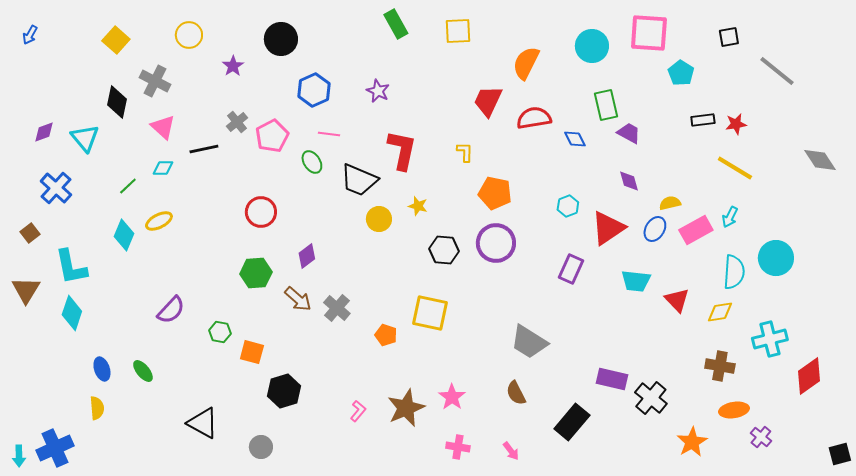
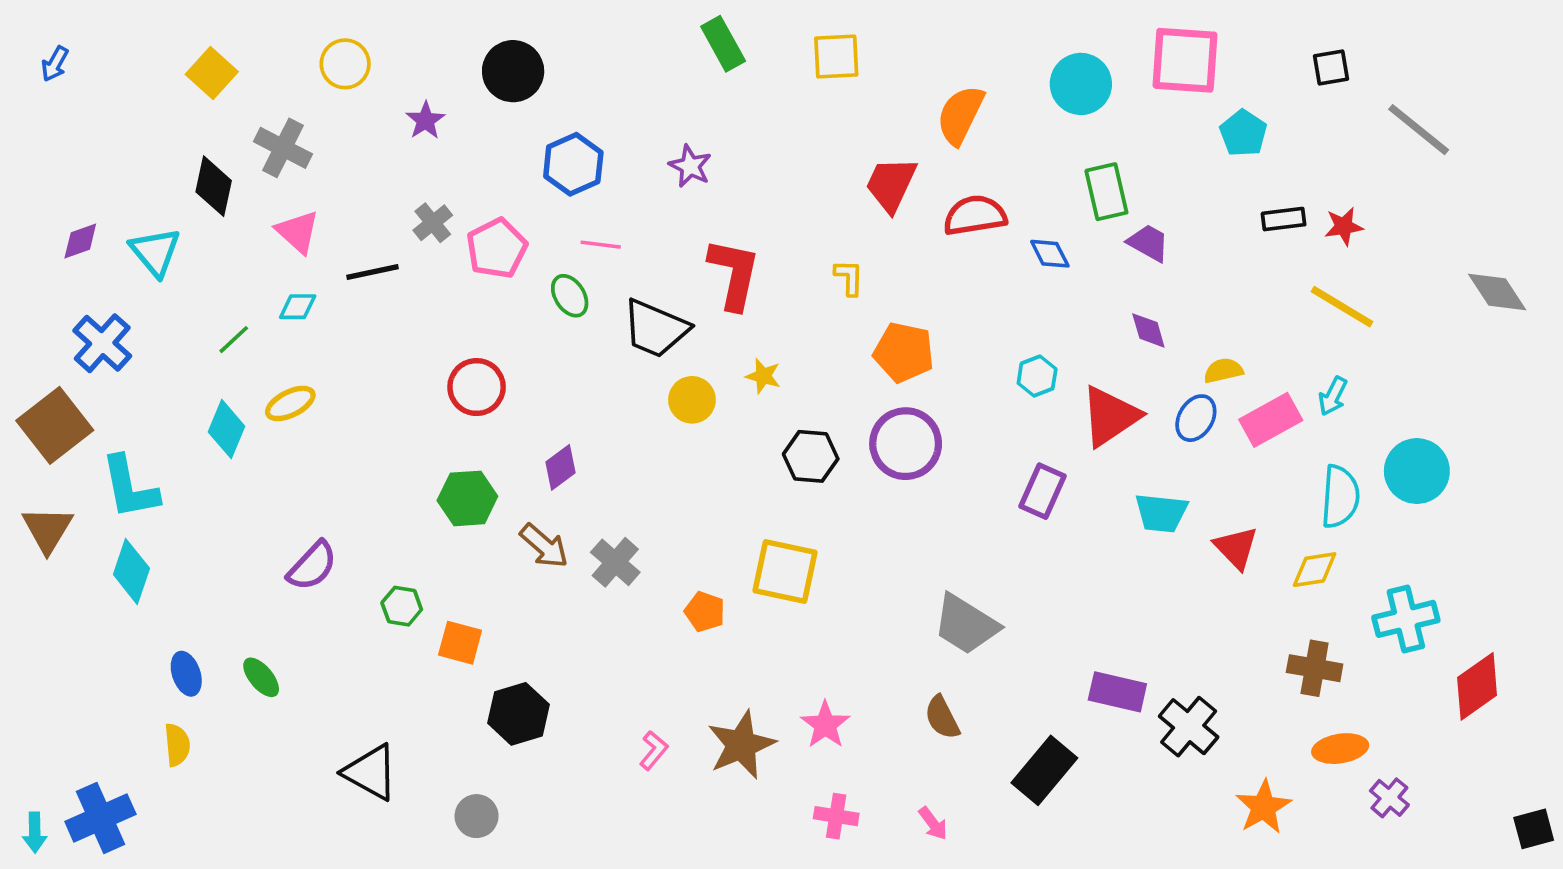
brown square: (30, 233) -> (55, 425), size x2.0

